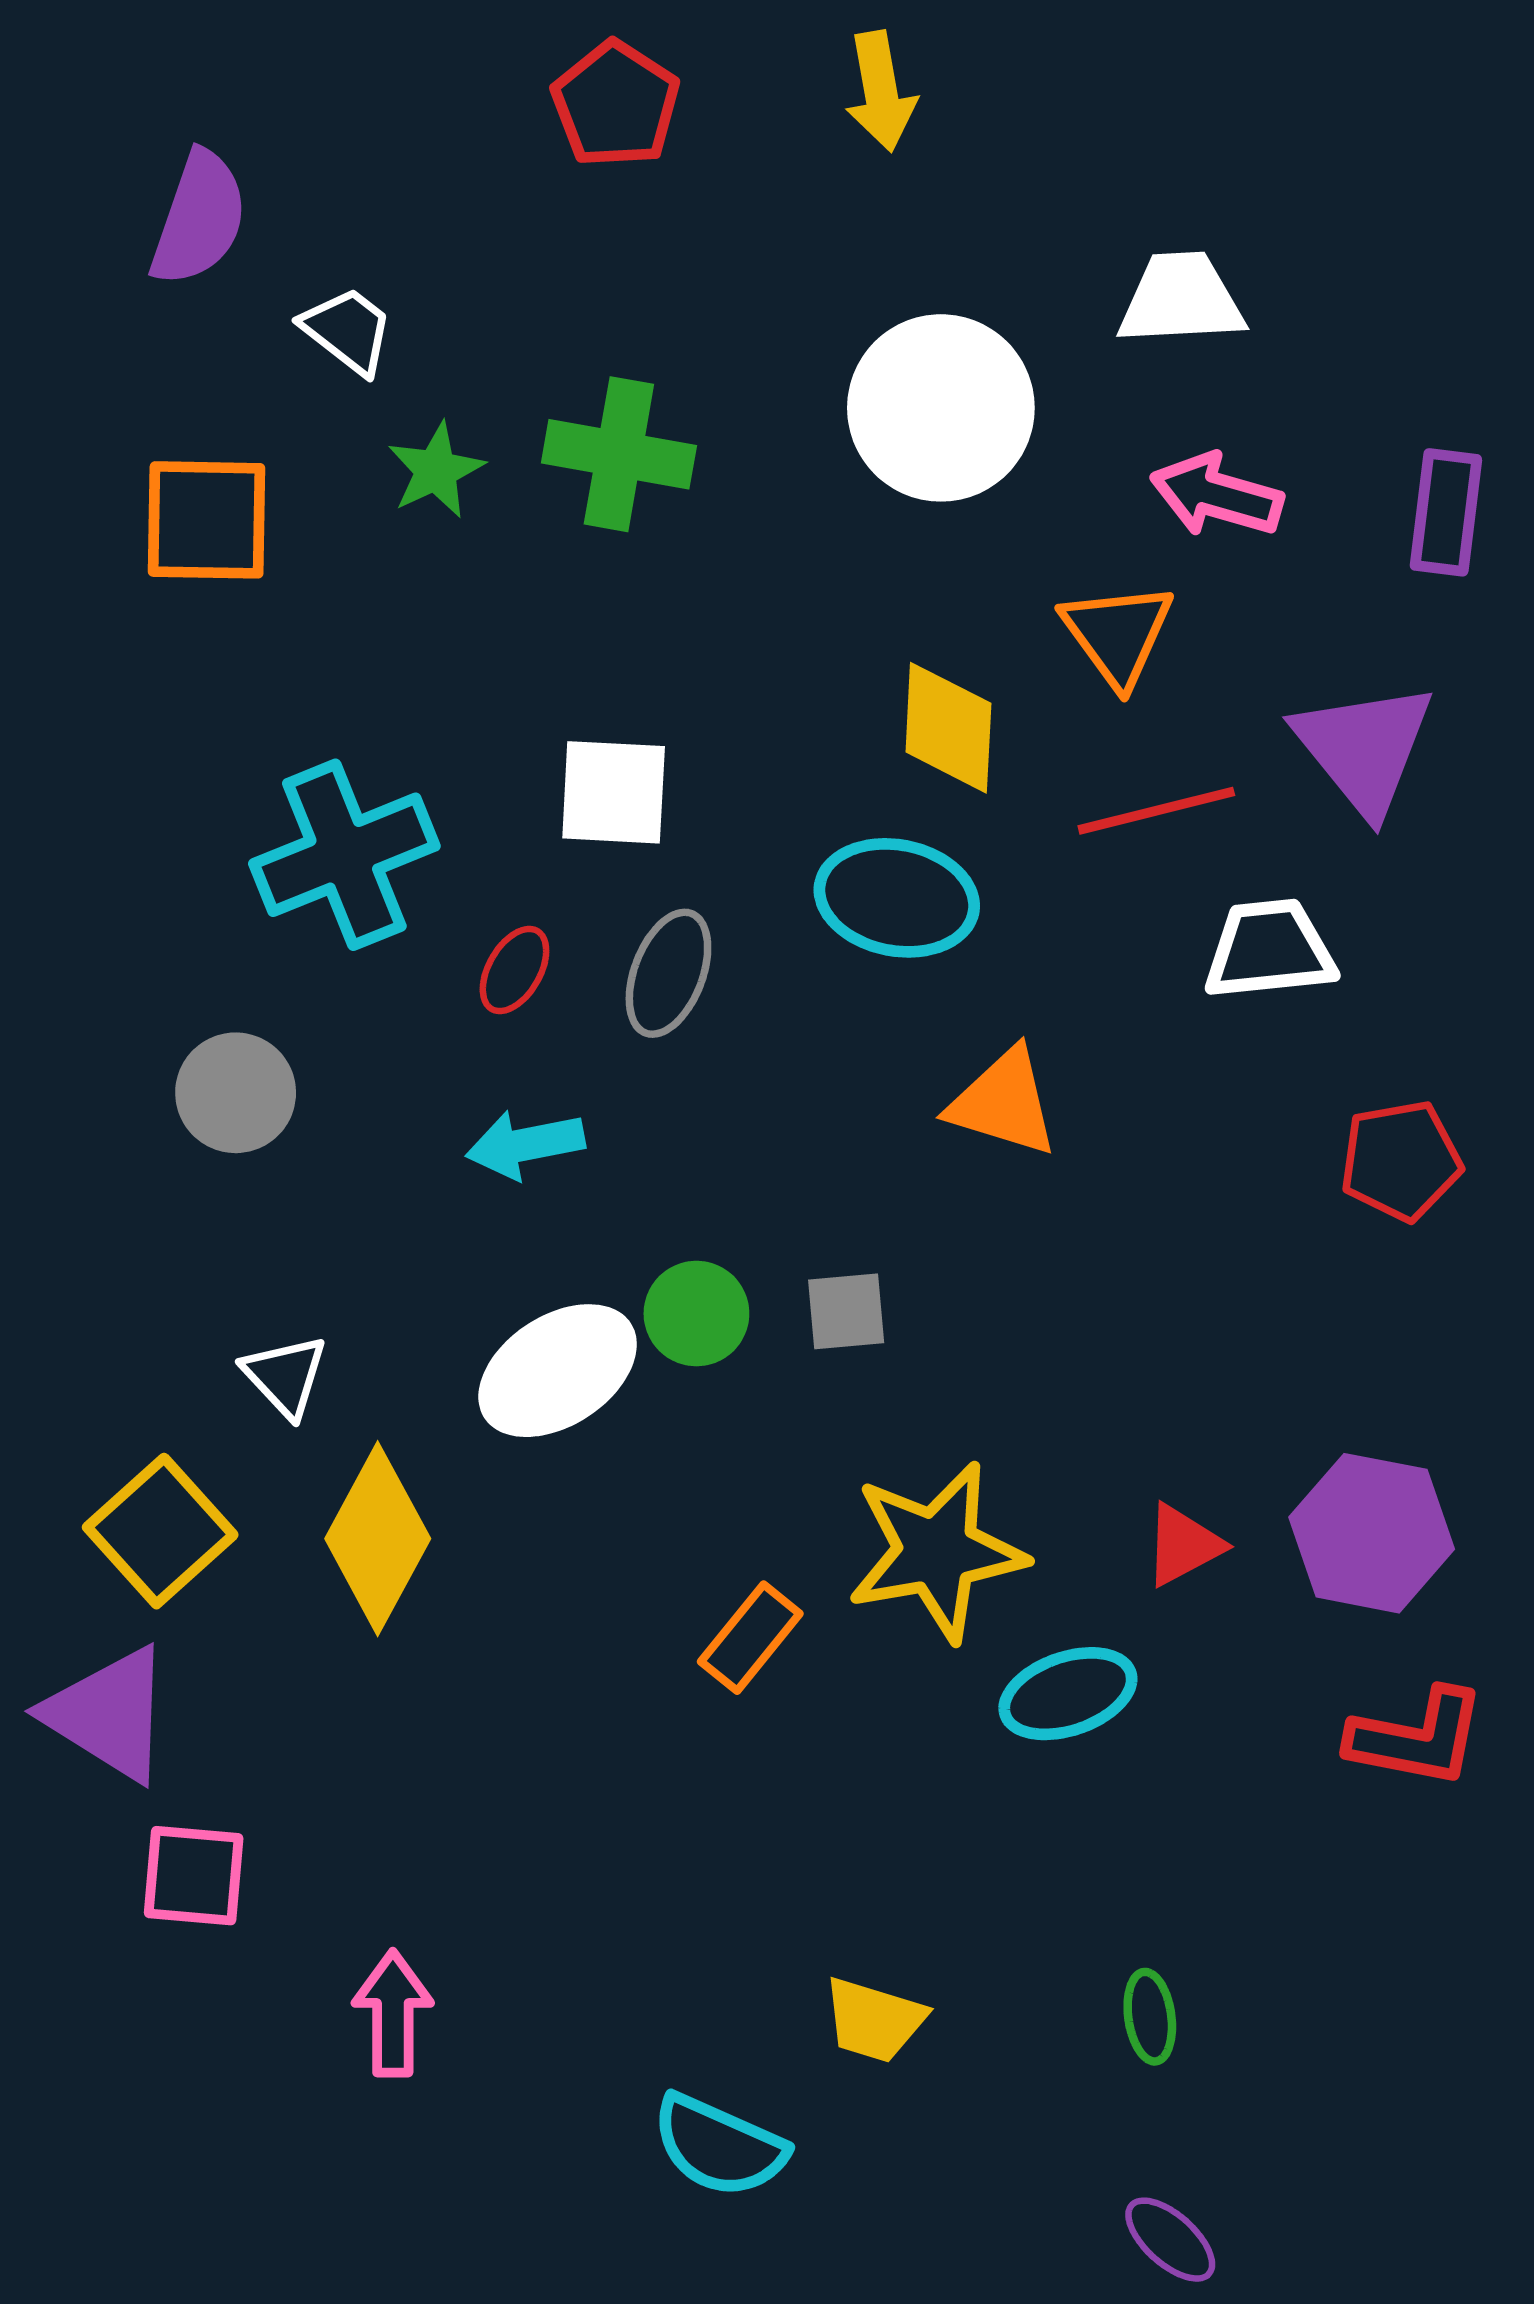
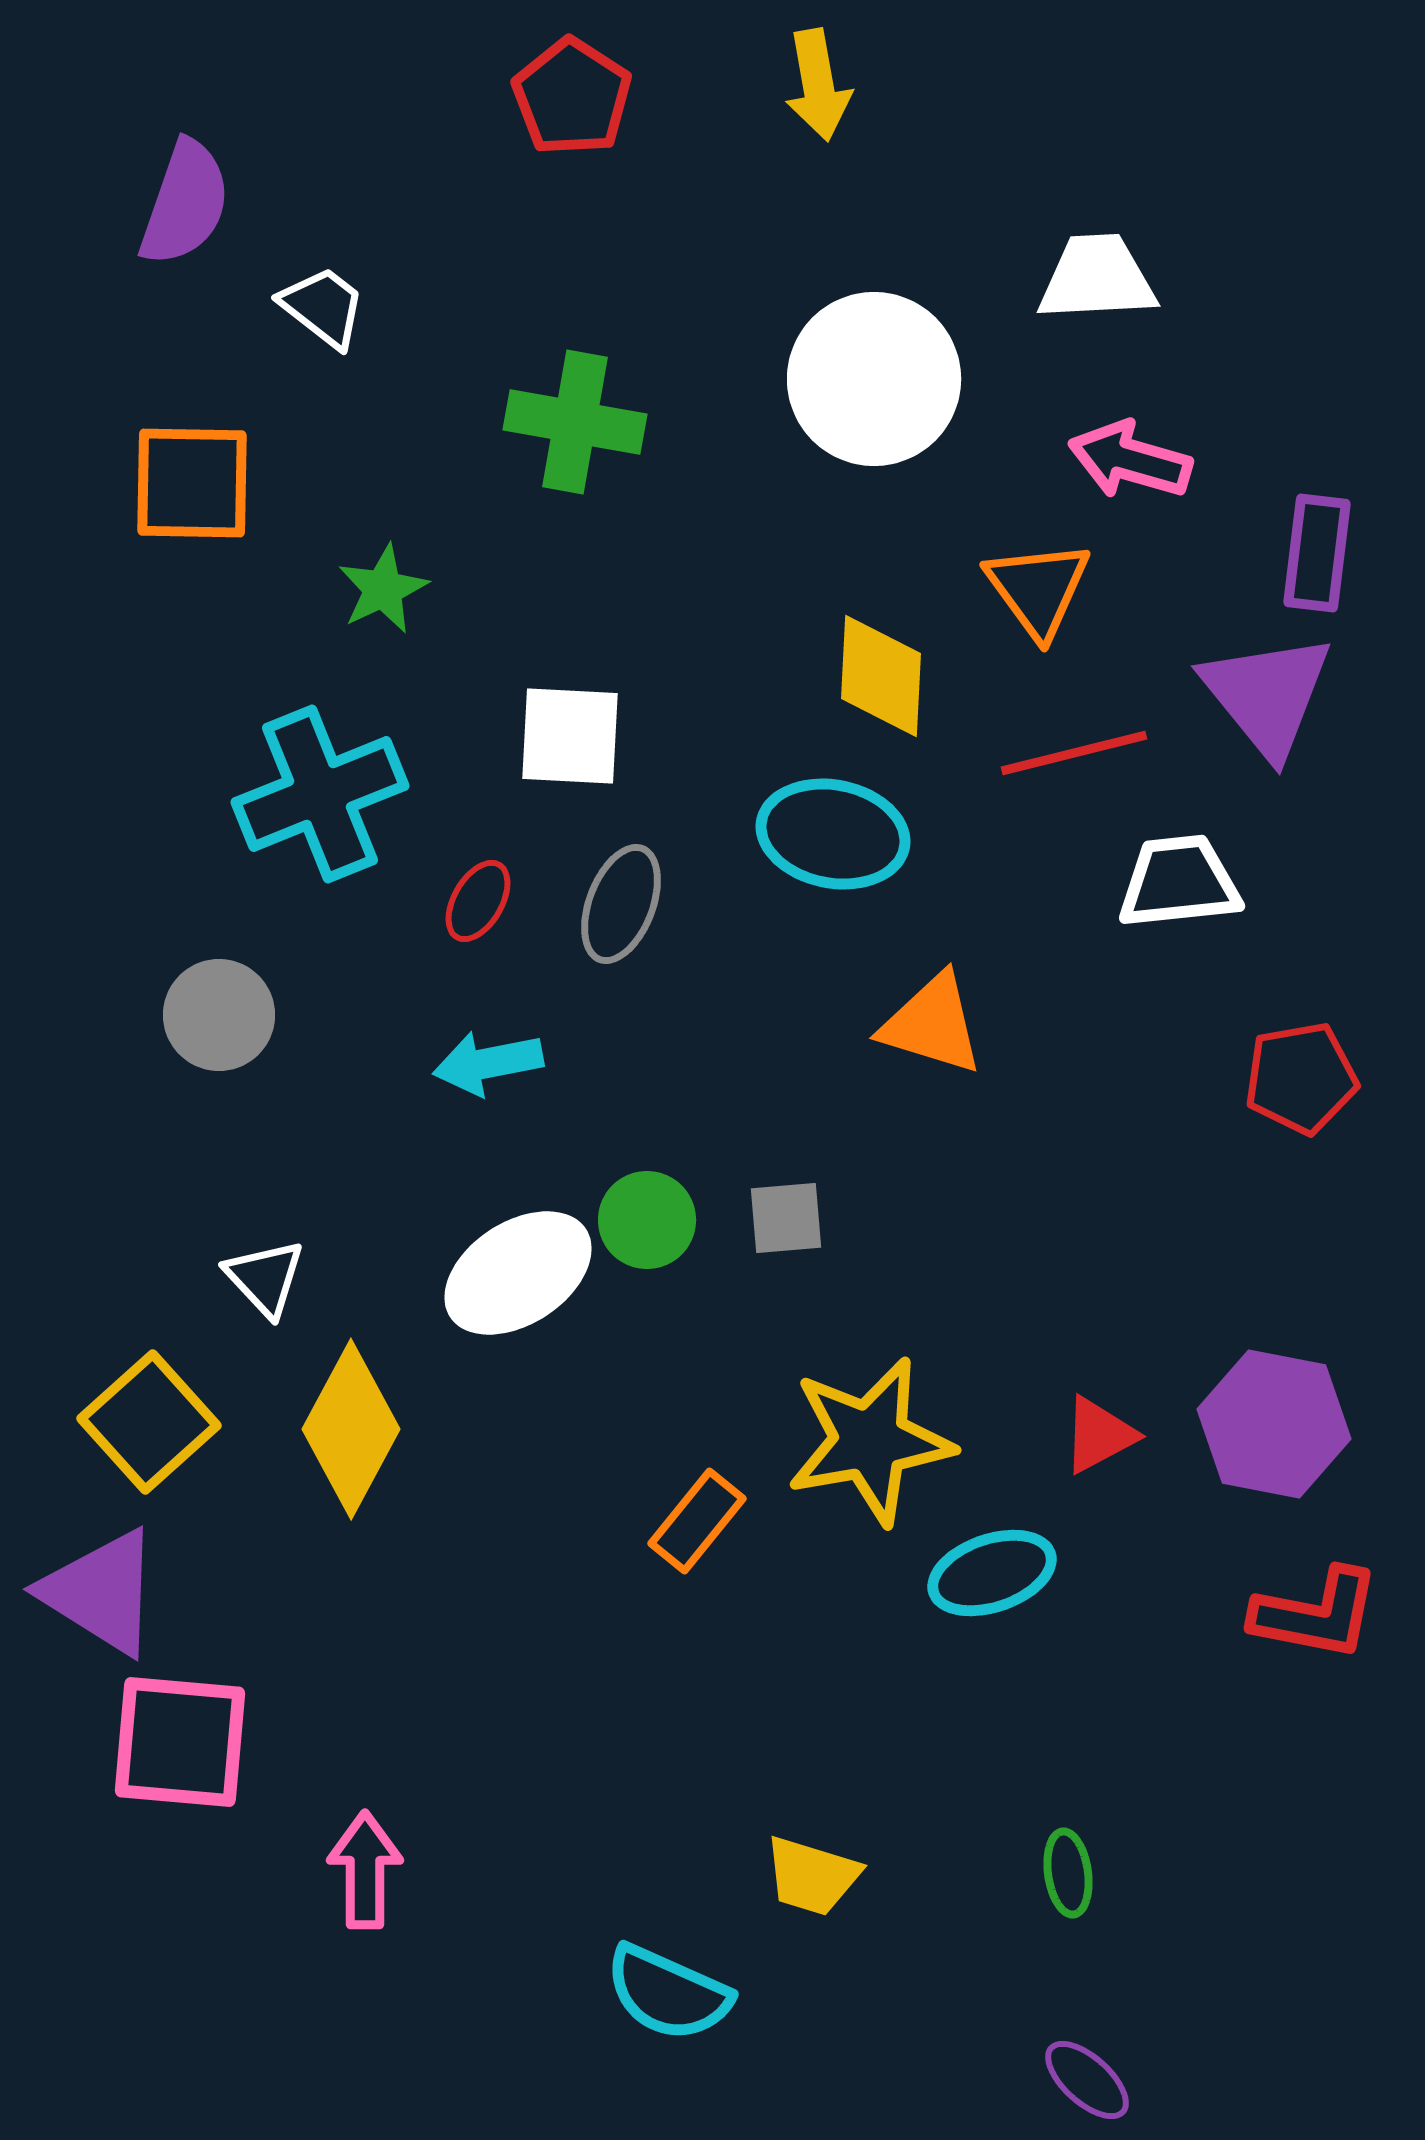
green star: (436, 470) -> (383, 589), moved
purple rectangle: (1446, 512) -> (1317, 553), moved
pink square: (194, 1876) -> (180, 1742), size x1.4

